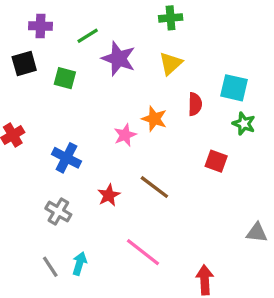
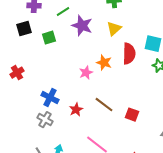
green square: (65, 78) -> (49, 38), turned -32
red semicircle: (195, 104) -> (129, 54), size x1.5
blue cross: (66, 158) -> (50, 98), moved
red square: (216, 161) -> (132, 115), moved

